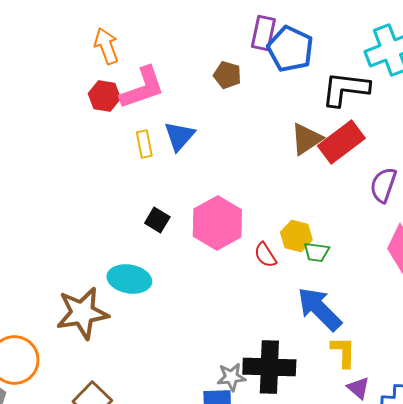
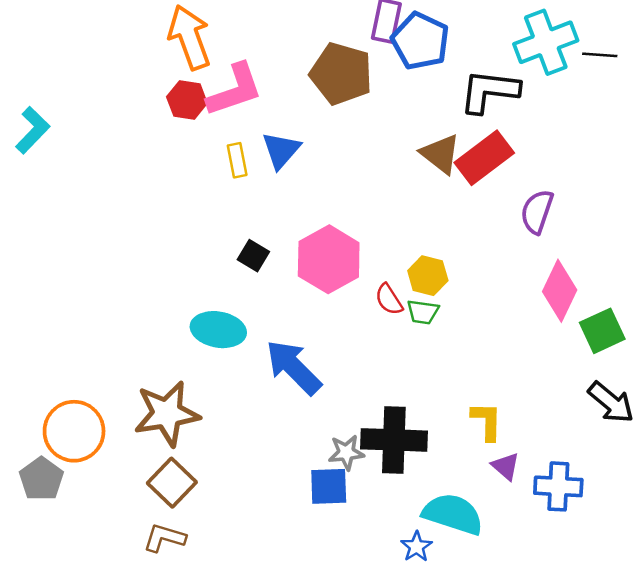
orange arrow: (106, 46) -> (189, 37), size x1.4
brown pentagon: (227, 75) -> (341, 74), size x1.8
brown triangle: (306, 139) -> (440, 154), turned -48
green trapezoid: (316, 252) -> (423, 312), moved
blue arrow: (319, 309) -> (294, 367), moved
brown star: (82, 313) -> (167, 414), moved

